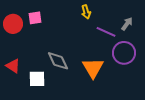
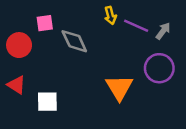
red circle: (13, 24) -> (19, 45), moved
purple line: (106, 32) -> (136, 26), moved
gray diamond: (58, 61) -> (74, 41), moved

